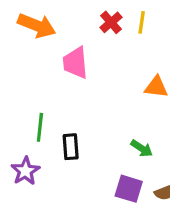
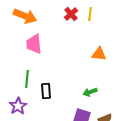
pink trapezoid: (75, 63) -> (34, 44), moved
green arrow: (142, 148) -> (90, 92), turned 128

